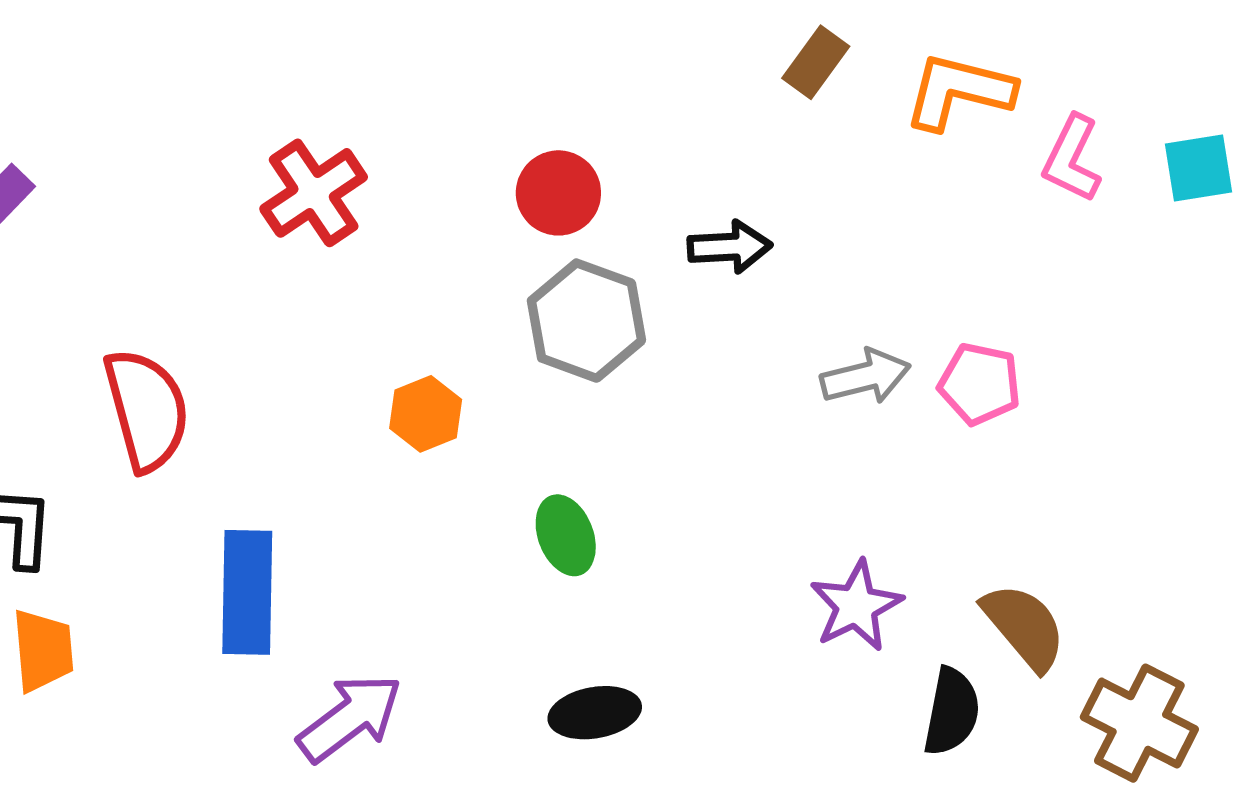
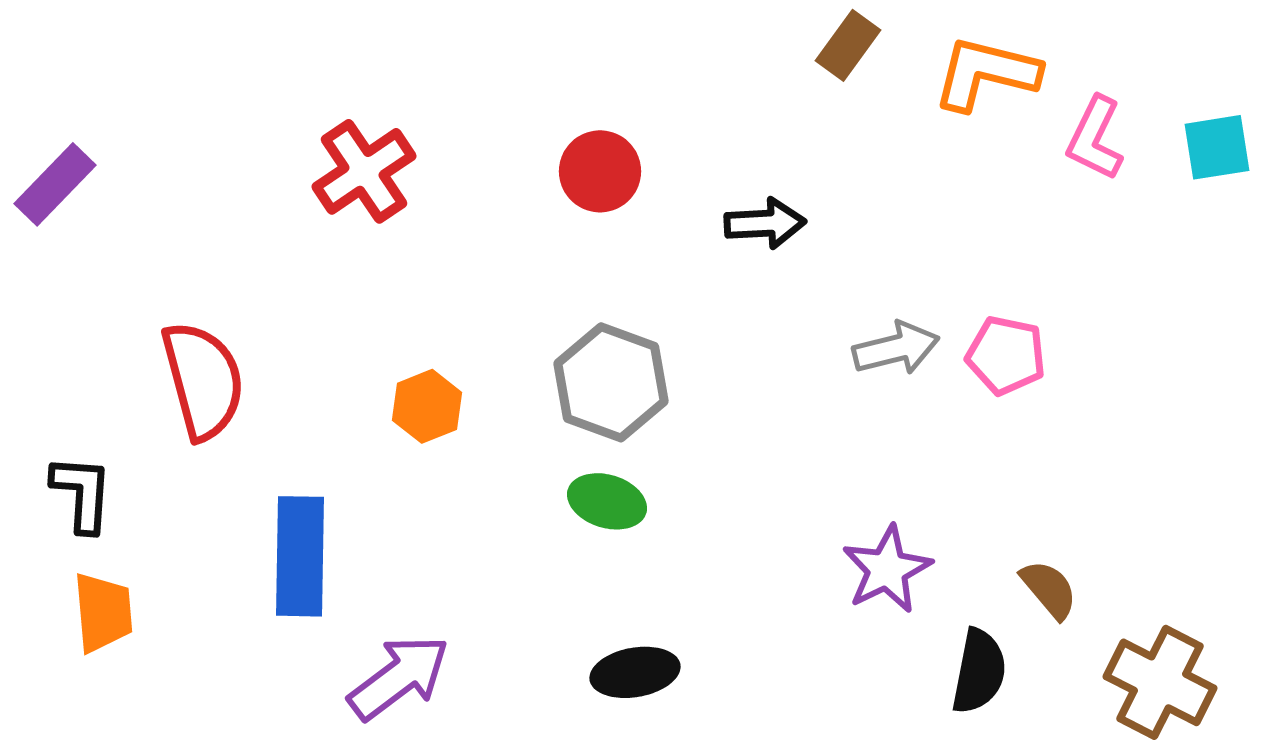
gray hexagon: (586, 321) -> (611, 382), moved
orange hexagon: (426, 414) -> (427, 406), moved
green ellipse: (566, 535) -> (607, 501), turned -52
brown semicircle: (1024, 627) -> (1049, 589), size x0.7

